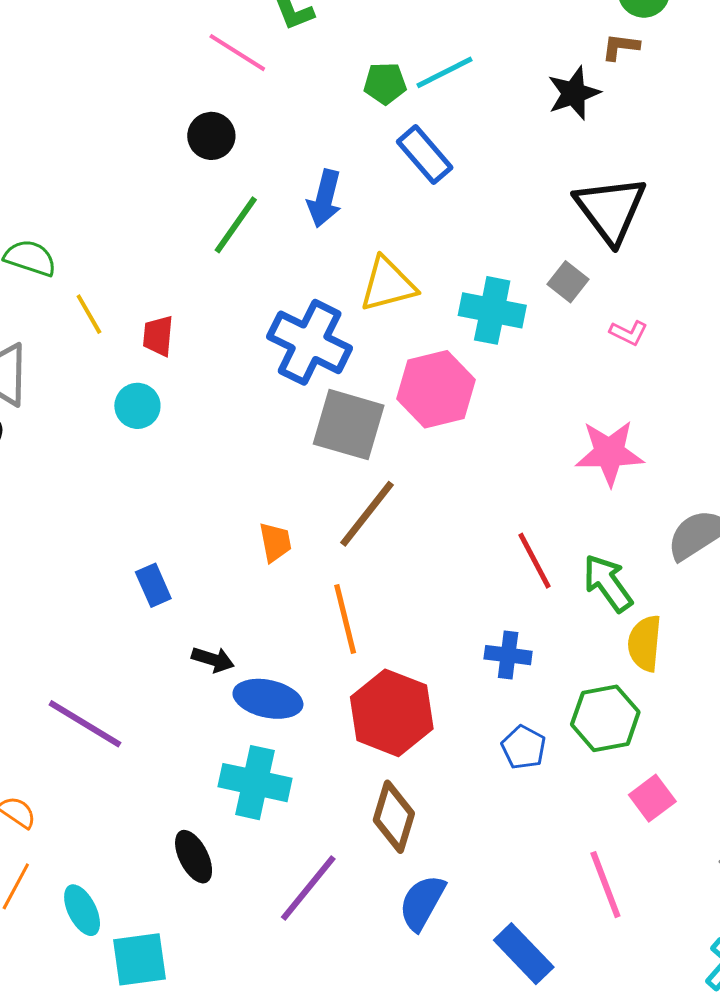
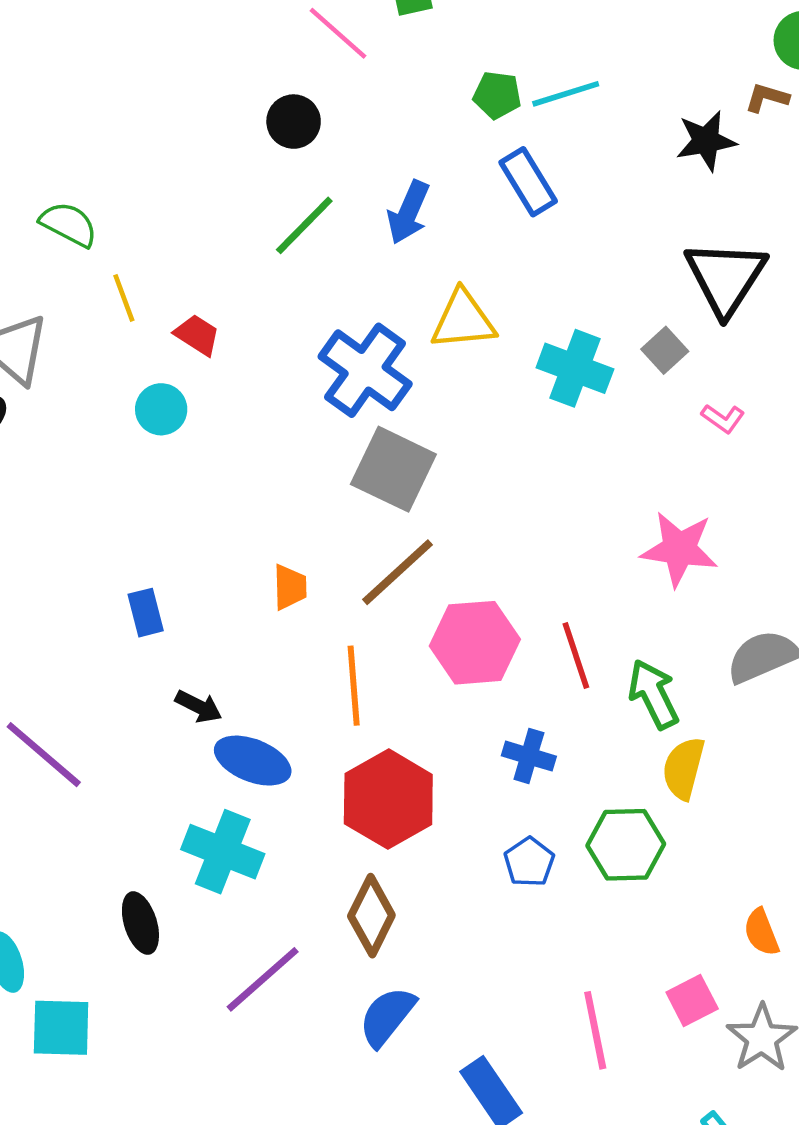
red trapezoid: (158, 336) -> (197, 335), turned 108
pink hexagon: (436, 389) -> (475, 643), moved
pink square: (652, 798) -> (692, 1001), moved

